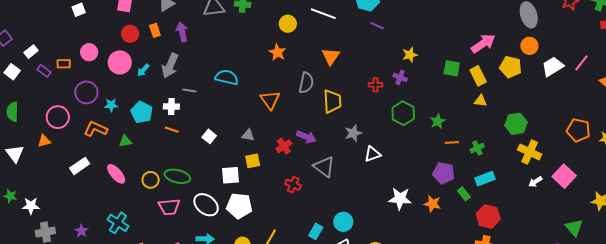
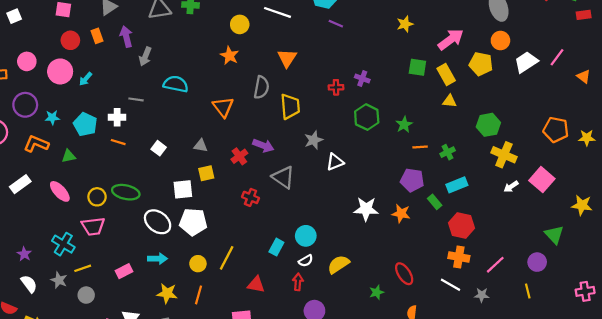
yellow star: (410, 55) -> (405, 24), moved
gray arrow: (170, 66) -> (145, 56), moved, size x0.7
pink trapezoid: (169, 207) -> (93, 226), moved

